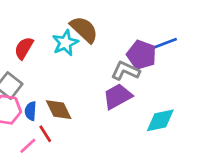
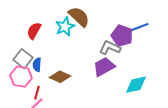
brown diamond: (59, 110) -> (60, 77), turned -40
blue semicircle: (31, 111) -> (37, 65), moved
red line: (45, 134) -> (37, 93), moved, turned 48

